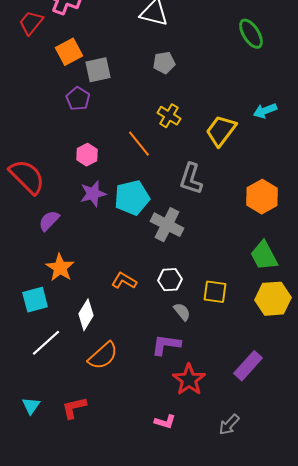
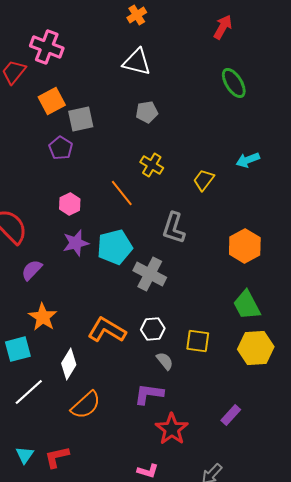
yellow trapezoid: (221, 131) -> (204, 180), size x0.7
orange L-shape: (124, 281) -> (107, 330), size x1.5
purple rectangle: (248, 366) -> (231, 415), size x0.7
cyan triangle: (31, 406) -> (25, 455), moved

